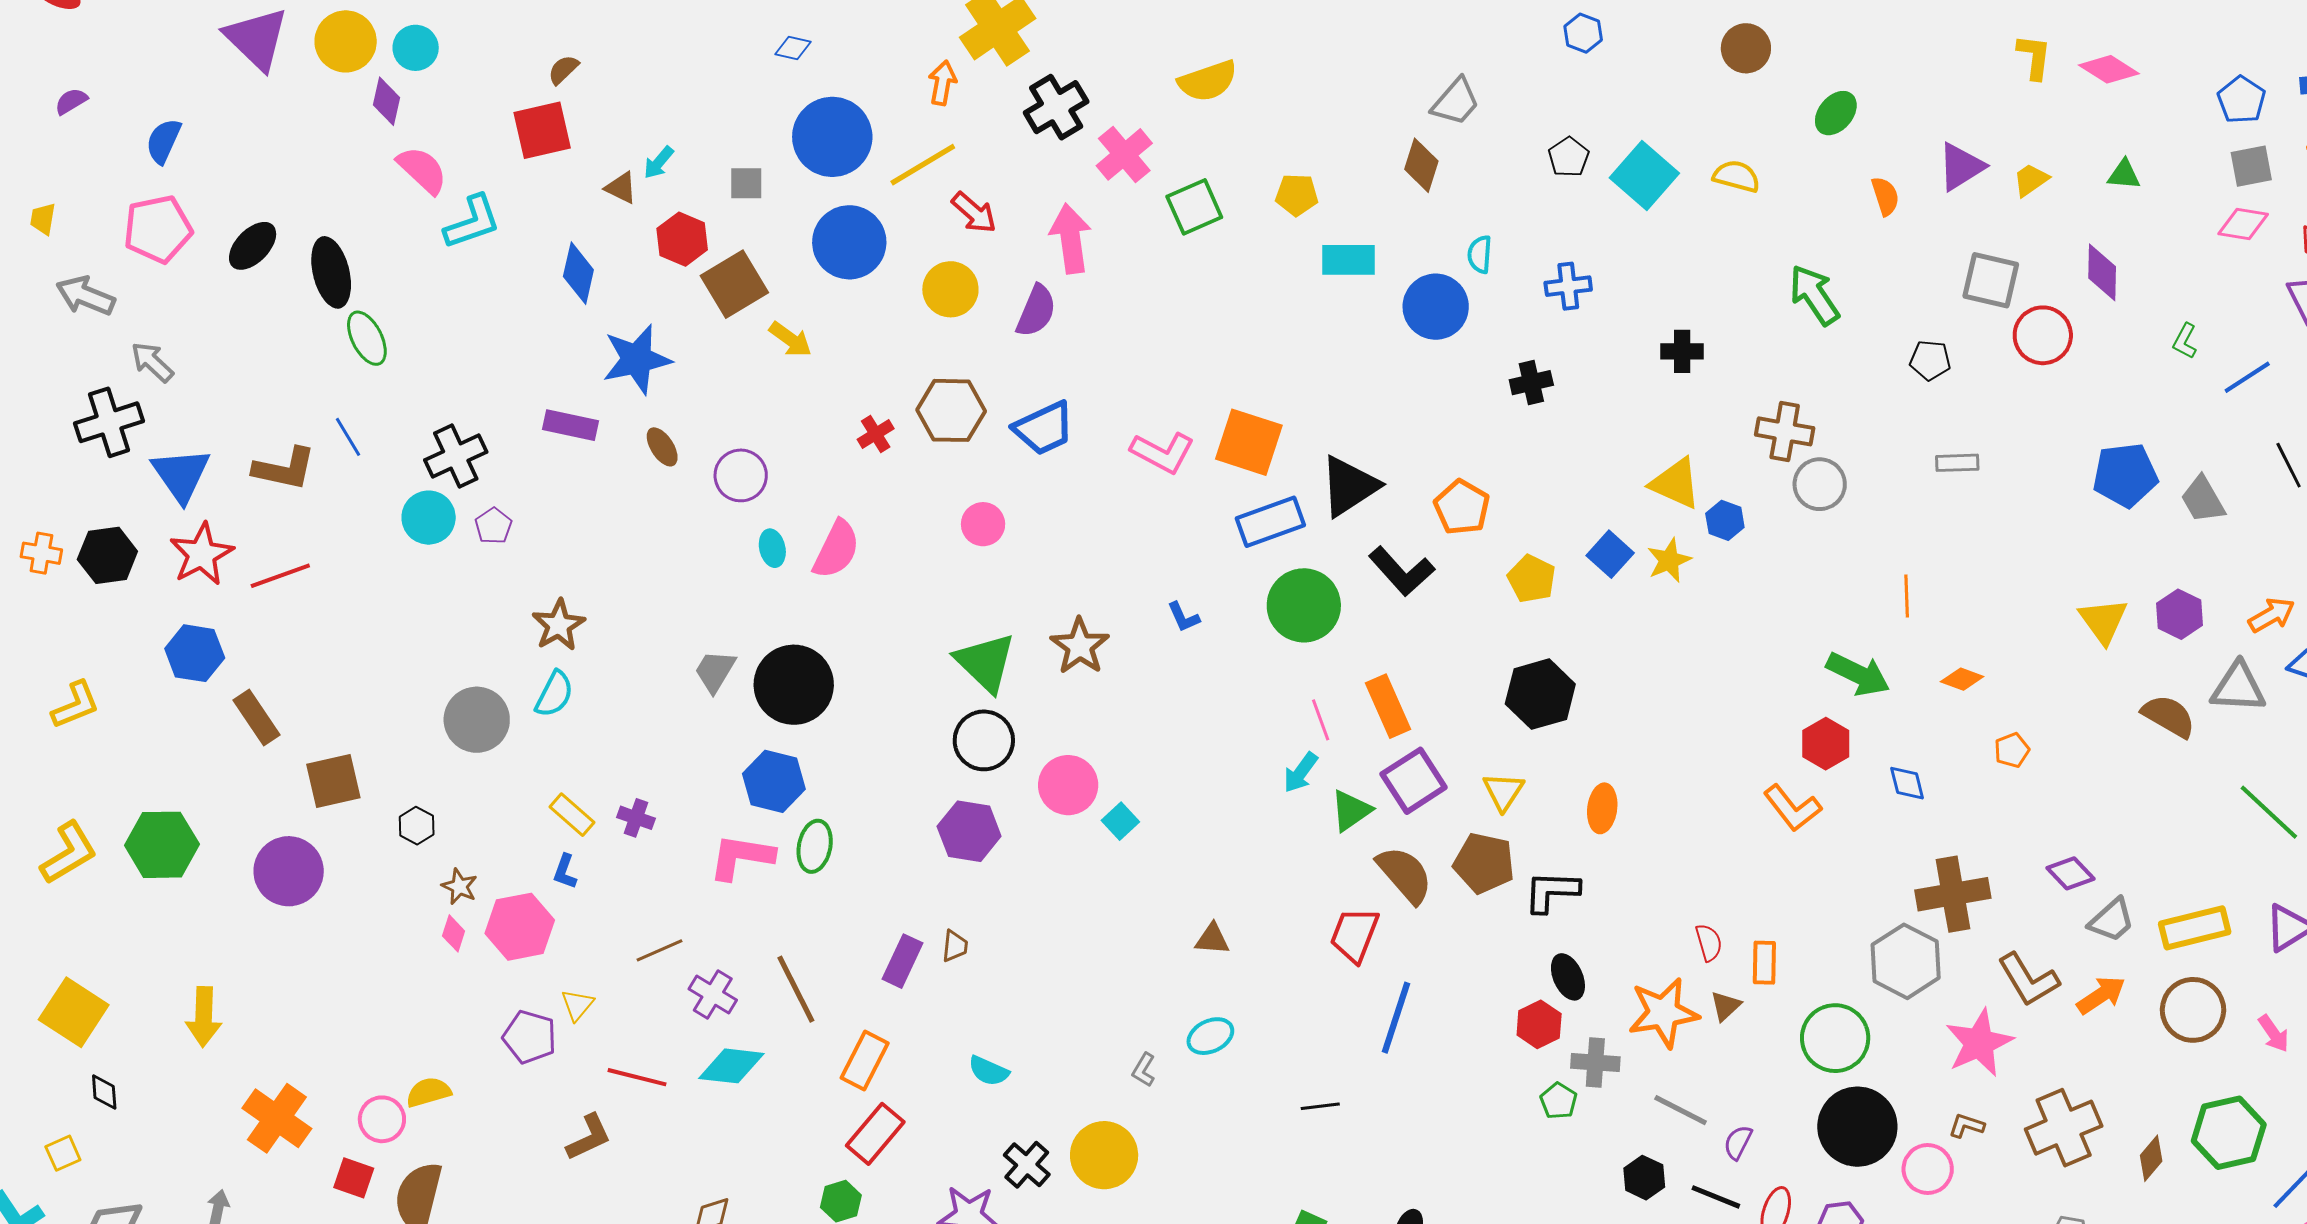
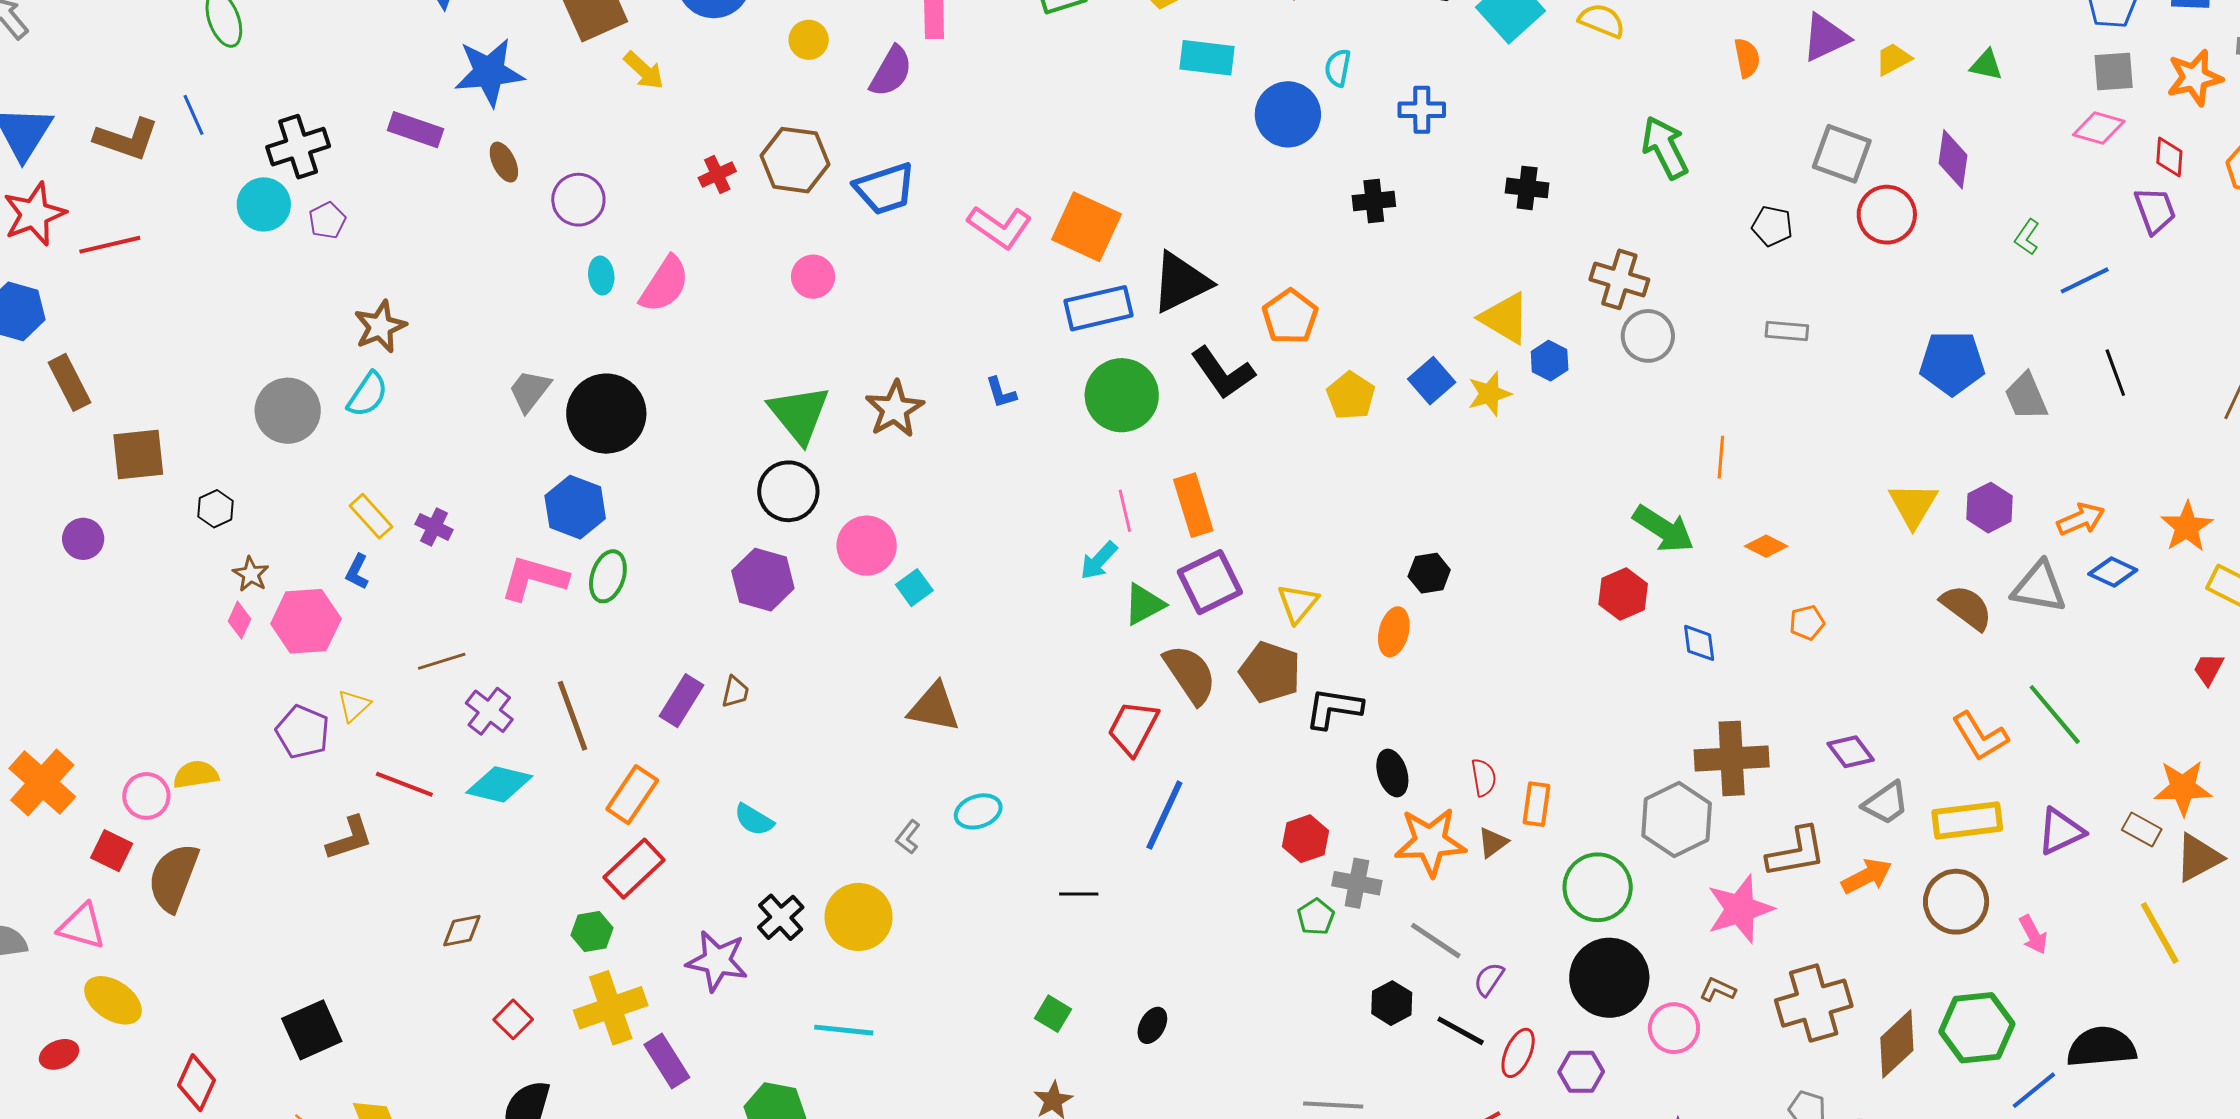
yellow circle: (950, 289) -> (809, 40), size x0.7
black hexagon: (1540, 694) -> (1429, 573), moved, size x0.6
orange L-shape: (1792, 808) -> (1980, 736), moved
purple circle: (289, 871) -> (83, 539), size x0.6
brown triangle: (1212, 939) -> (934, 707), moved, size x1.5
black ellipse: (1568, 977) -> (1392, 773), moved
brown L-shape: (2028, 980) -> (1796, 852), turned -76
brown diamond: (2151, 1158) -> (1897, 1044), size x1.5

